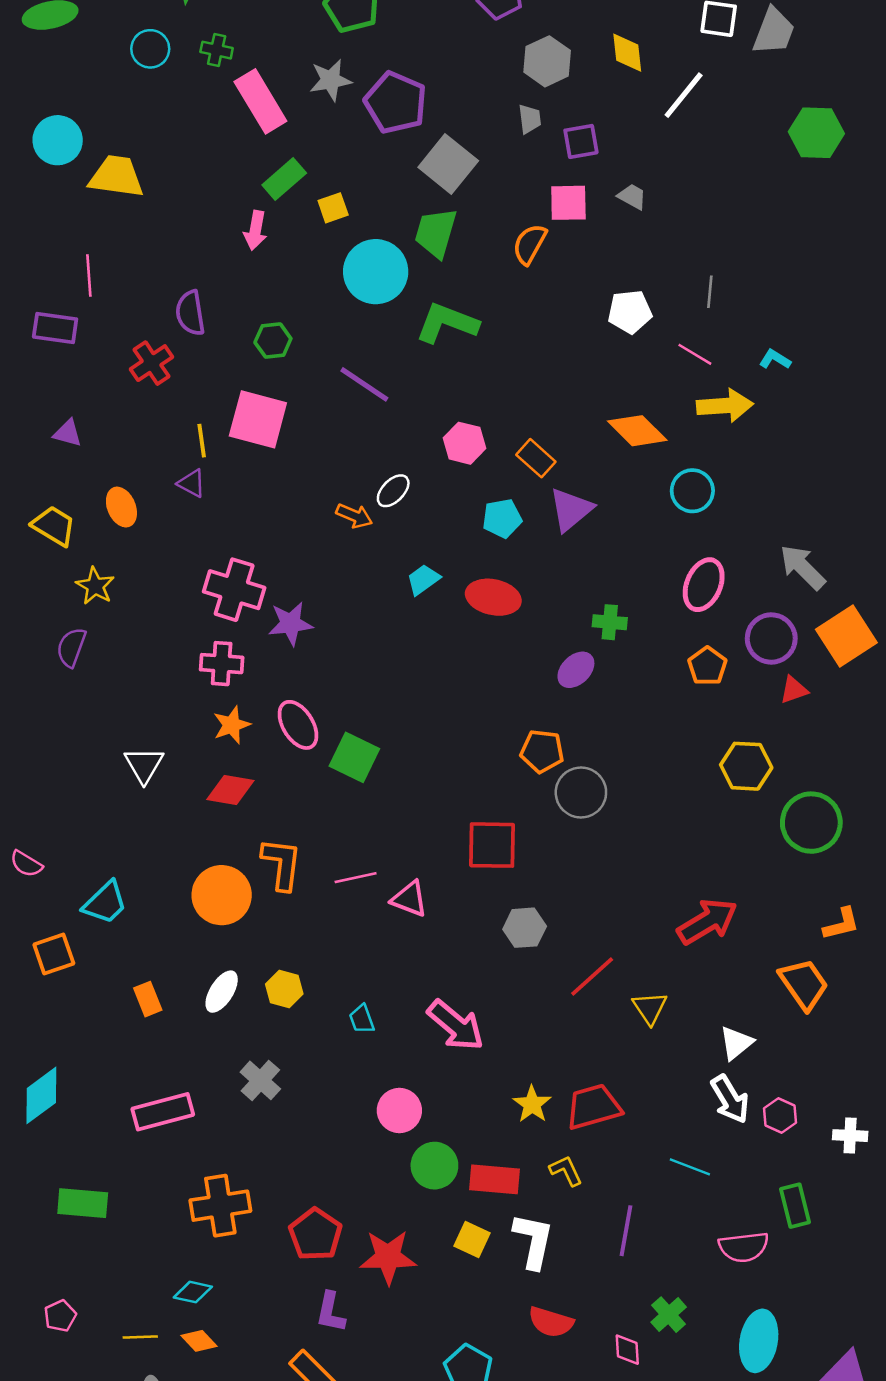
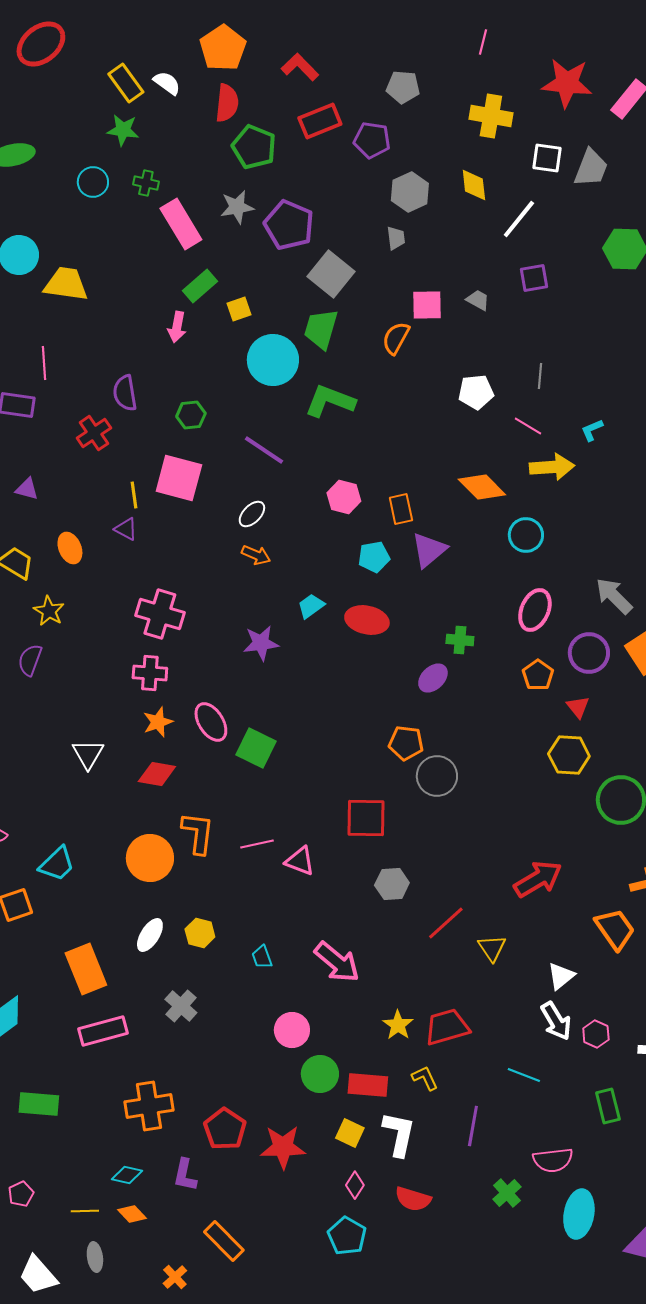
purple square: (581, 141) -> (534, 278), moved
cyan L-shape: (775, 359) -> (592, 430), turned -55
orange rectangle: (536, 458) -> (401, 509), turned 36
white ellipse: (393, 491) -> (252, 514), moved
purple star: (290, 623) -> (261, 643), moved
red triangle: (794, 690) -> (578, 707), moved, turned -50
orange rectangle: (148, 999) -> (86, 969), moved, size x1.8
pink semicircle: (744, 1247) -> (553, 1160), moved
purple L-shape: (331, 1312) -> (185, 1175), moved
pink diamond: (627, 1350) -> (355, 1185), moved, turned 36

